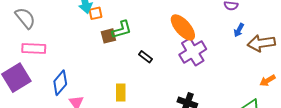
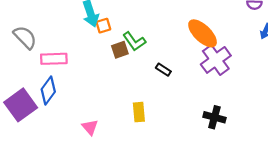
green L-shape: (122, 30) -> (134, 41), turned 75
pink rectangle: (34, 48) -> (54, 59), moved
blue diamond: (60, 83) -> (48, 90), moved

